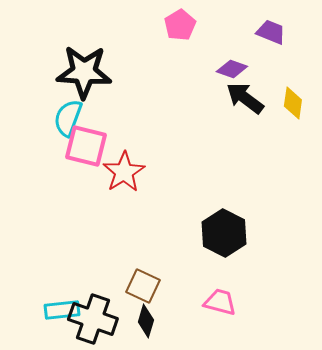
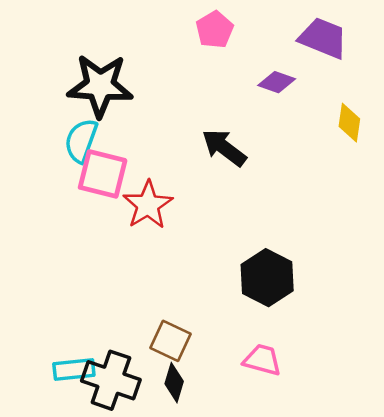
purple trapezoid: (271, 32) -> (323, 38), size x1.4
black arrow: (245, 98) -> (224, 148), moved

